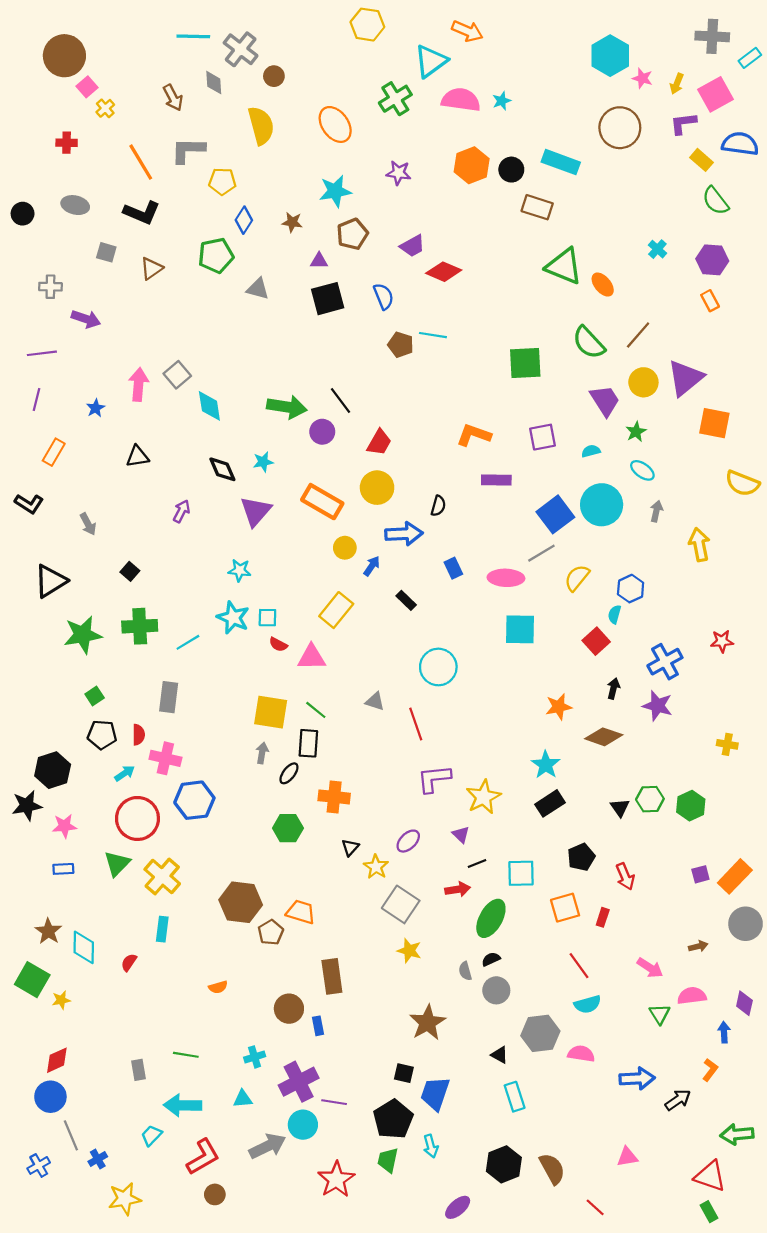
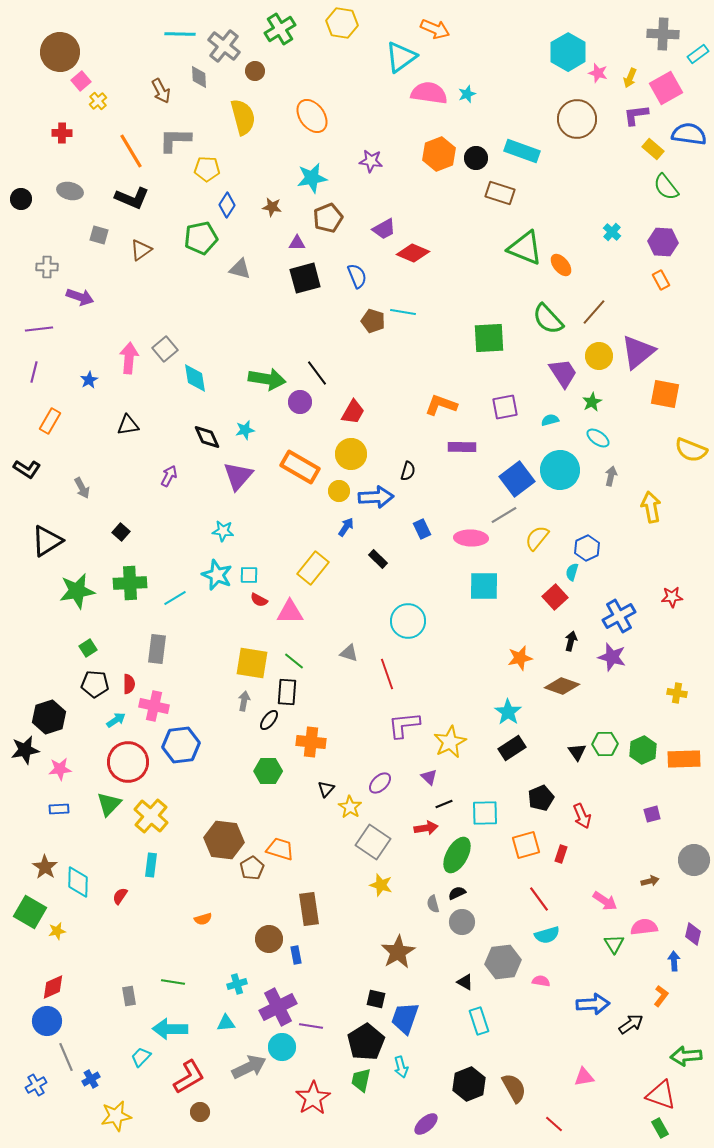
green cross: (395, 99) -> (280, 29), moved
yellow circle: (345, 548) -> (339, 491), moved
orange rectangle: (735, 876) -> (684, 759), moved, turned 44
pink semicircle: (581, 1054) -> (541, 981), size x0.7

